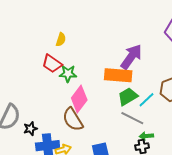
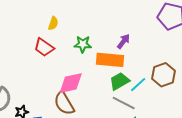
purple arrow: (131, 57) -> (123, 41), size x0.6
green star: (68, 74) -> (83, 44), moved
pink diamond: (79, 99) -> (71, 83), turned 40

